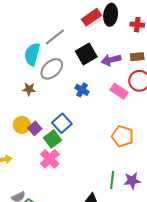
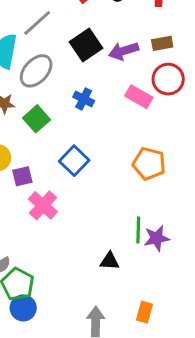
blue square: (62, 123) -> (74, 161), moved
purple square: (35, 128) -> (22, 176), moved, turned 32
green square: (52, 139) -> (37, 119), moved
purple star: (132, 181) -> (157, 238), moved

